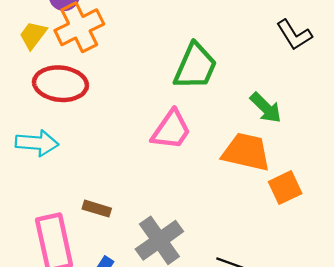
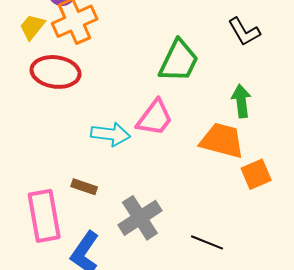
black L-shape: (294, 35) -> (244, 32), moved
green arrow: (266, 108) -> (241, 101), turned -144
cyan arrow: (37, 143) -> (111, 134), moved

